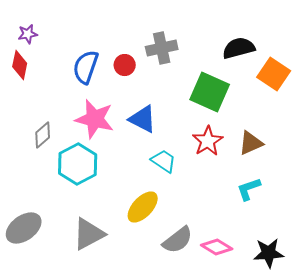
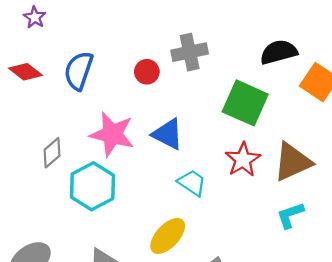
purple star: (28, 34) -> (35, 17), moved, turned -30
red diamond: (20, 65) -> (25, 72), turned -64
blue semicircle: (86, 67) -> (79, 71), moved
brown triangle: (251, 143) -> (293, 162), size x1.4

